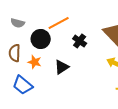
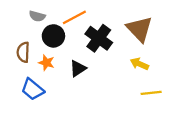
gray semicircle: (18, 23) -> (37, 16), moved
black cross: (80, 41) -> (99, 38), size x1.6

